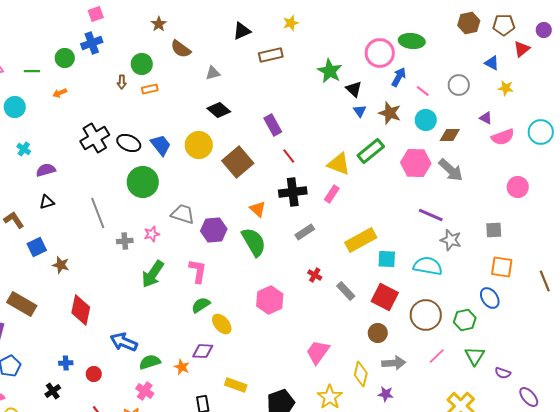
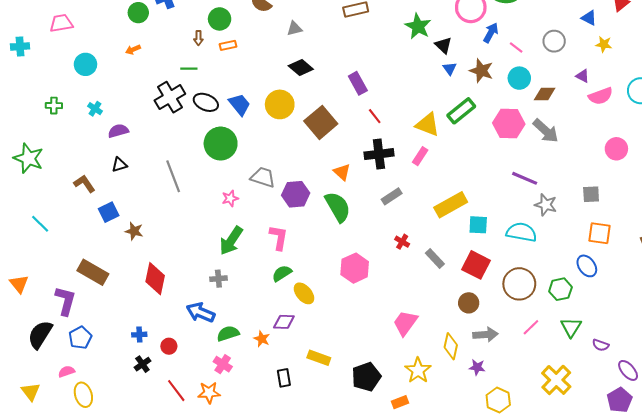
green line: (32, 71) -> (189, 69), moved
gray cross: (125, 241) -> (218, 279), moved
black cross: (53, 391) -> (142, 364), moved

